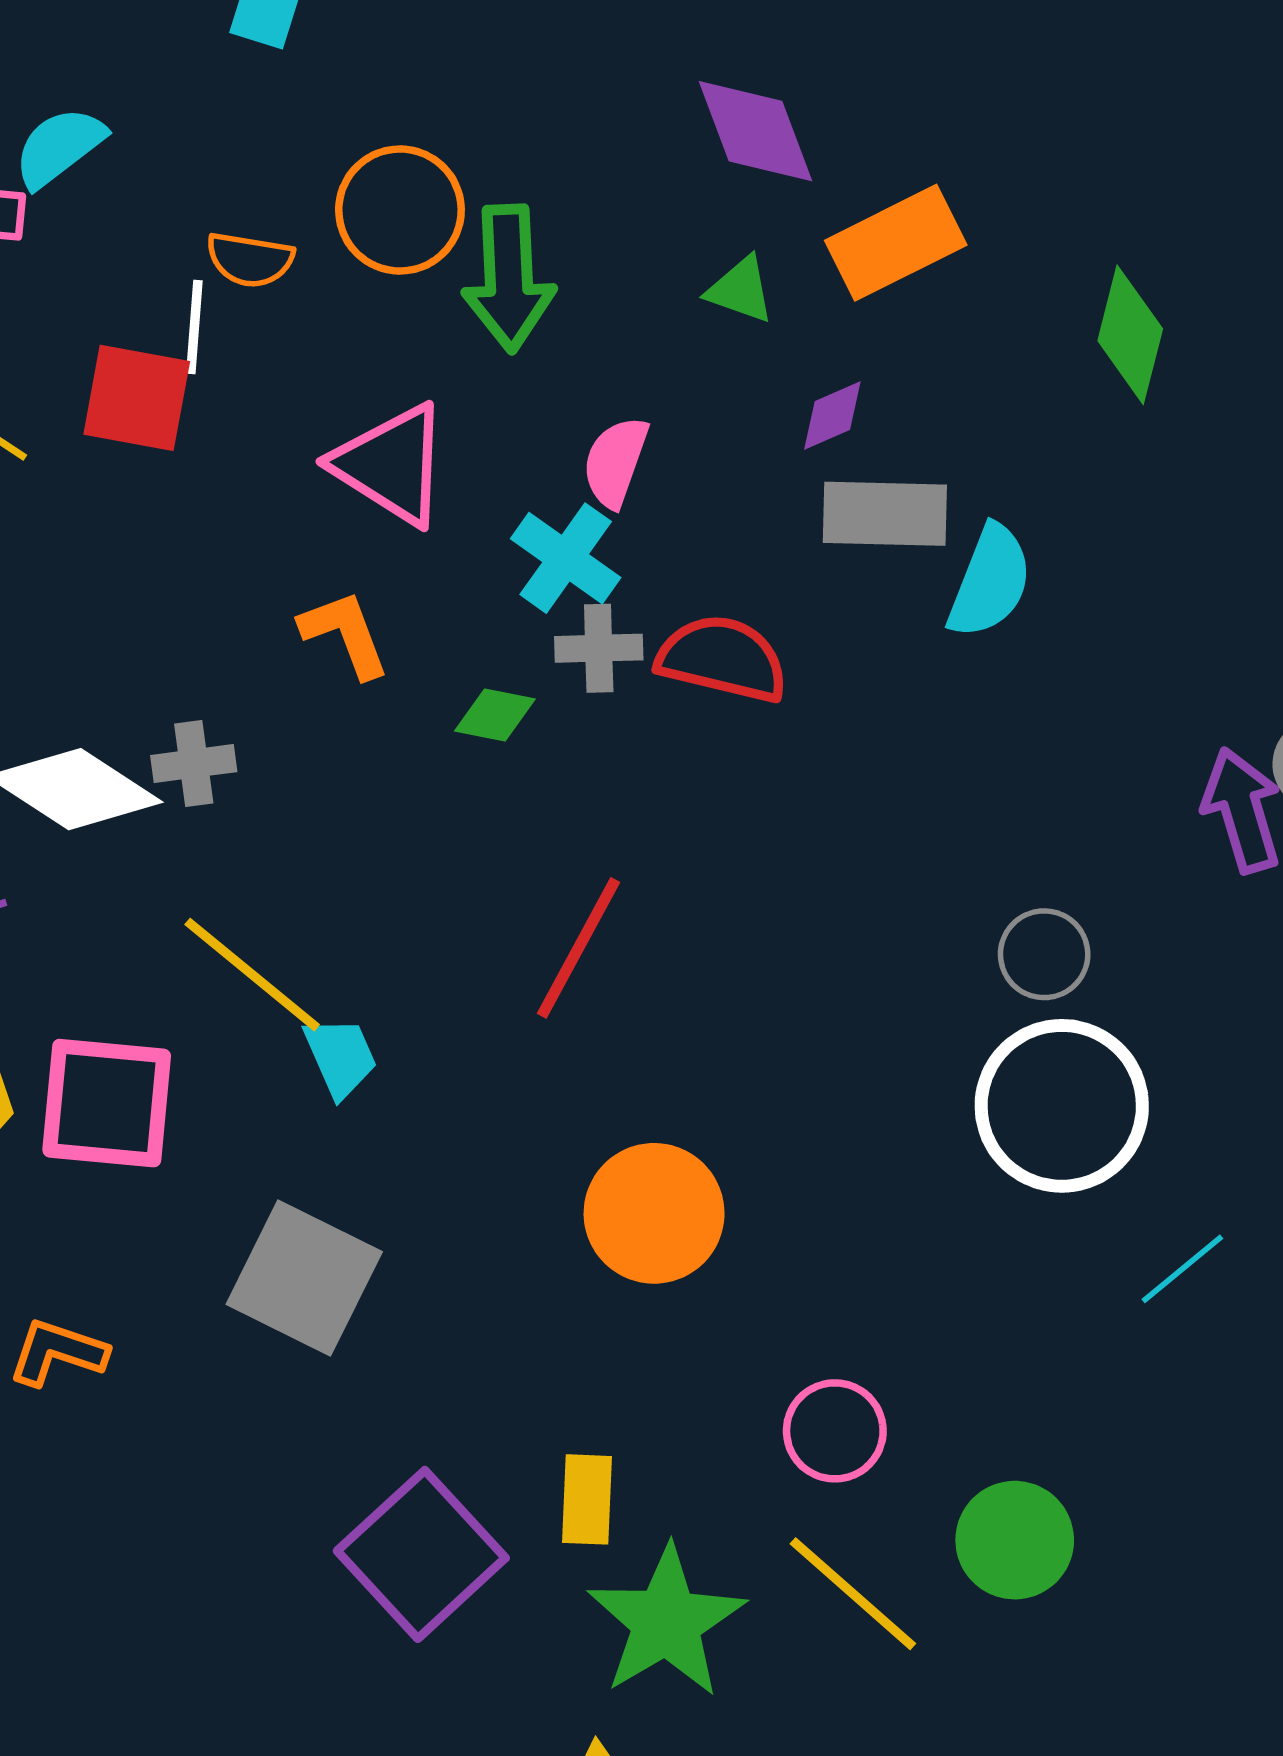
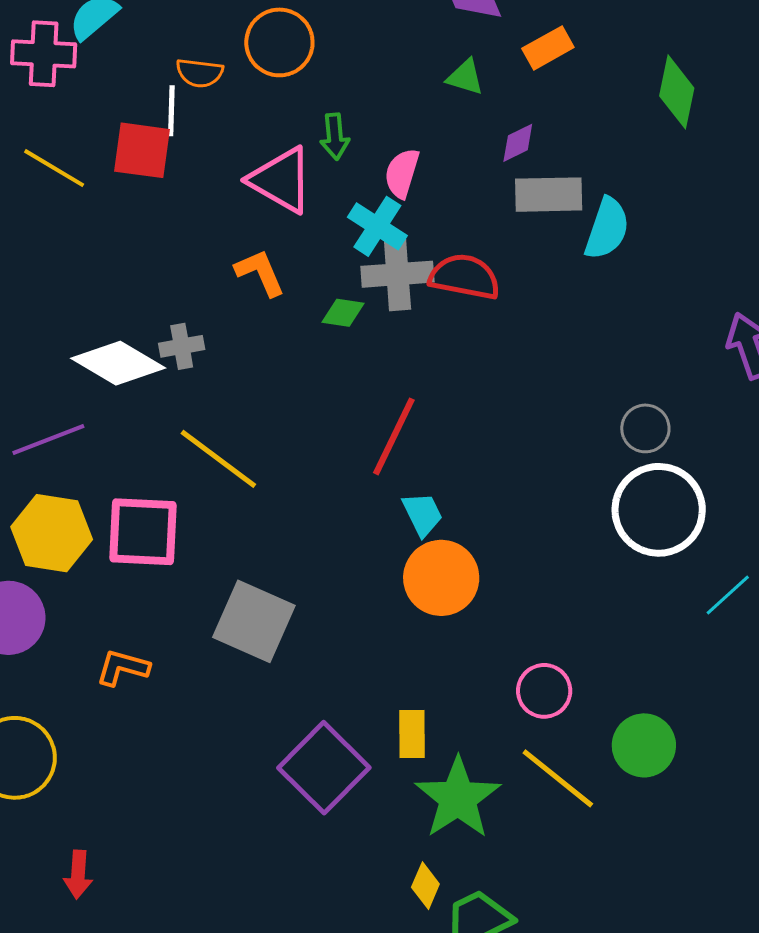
orange rectangle: (896, 243) -> (548, 48), size x0.7
green arrow: (509, 278) -> (335, 136), moved, size x0.6
gray cross: (599, 648) -> (397, 274), size x1.5
cyan trapezoid: (340, 1057) -> (422, 514), moved

